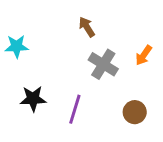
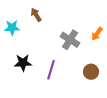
brown arrow: (87, 27) -> (36, 15), moved

